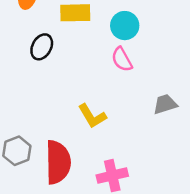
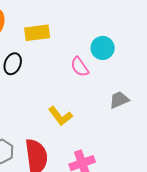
cyan circle: (125, 26) -> (103, 48), moved

